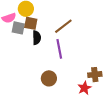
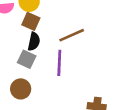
gray square: (18, 28) -> (27, 59), moved
brown circle: (49, 78) -> (21, 89), moved

